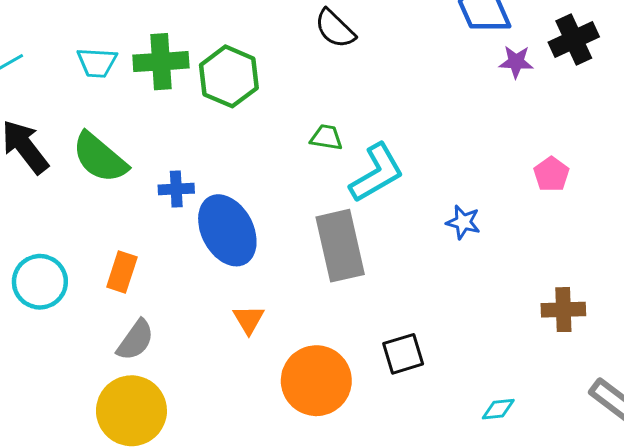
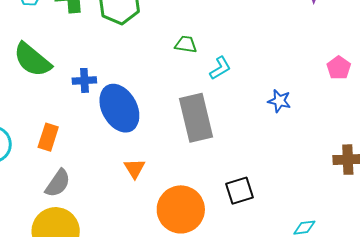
cyan L-shape: (377, 173) -> (220, 68), size x0.6

